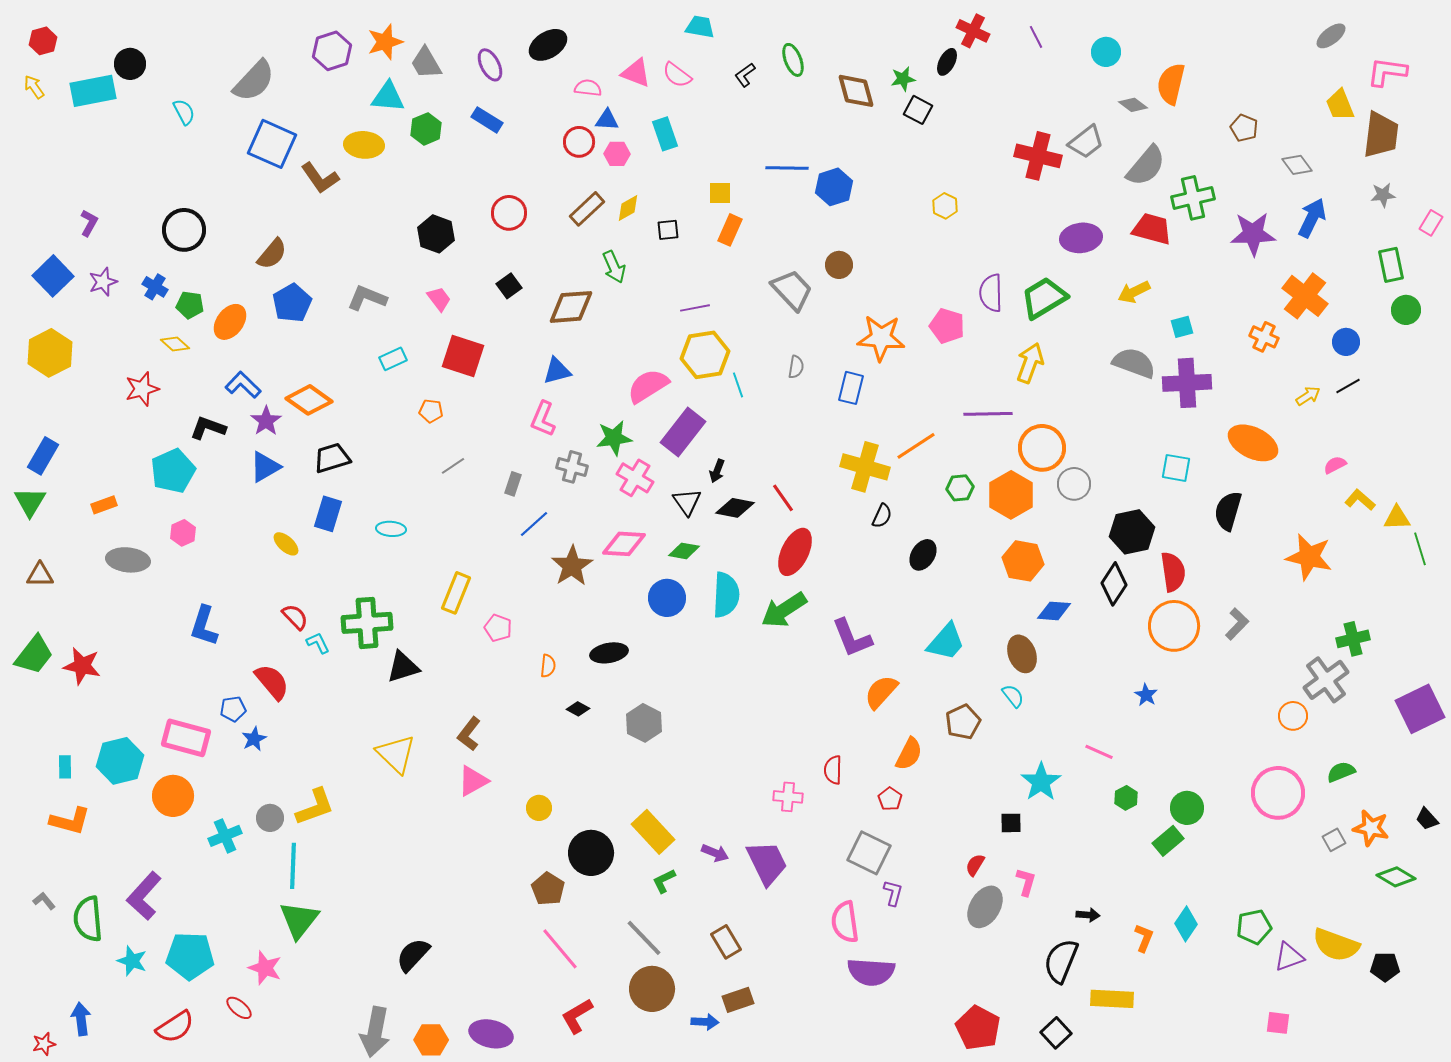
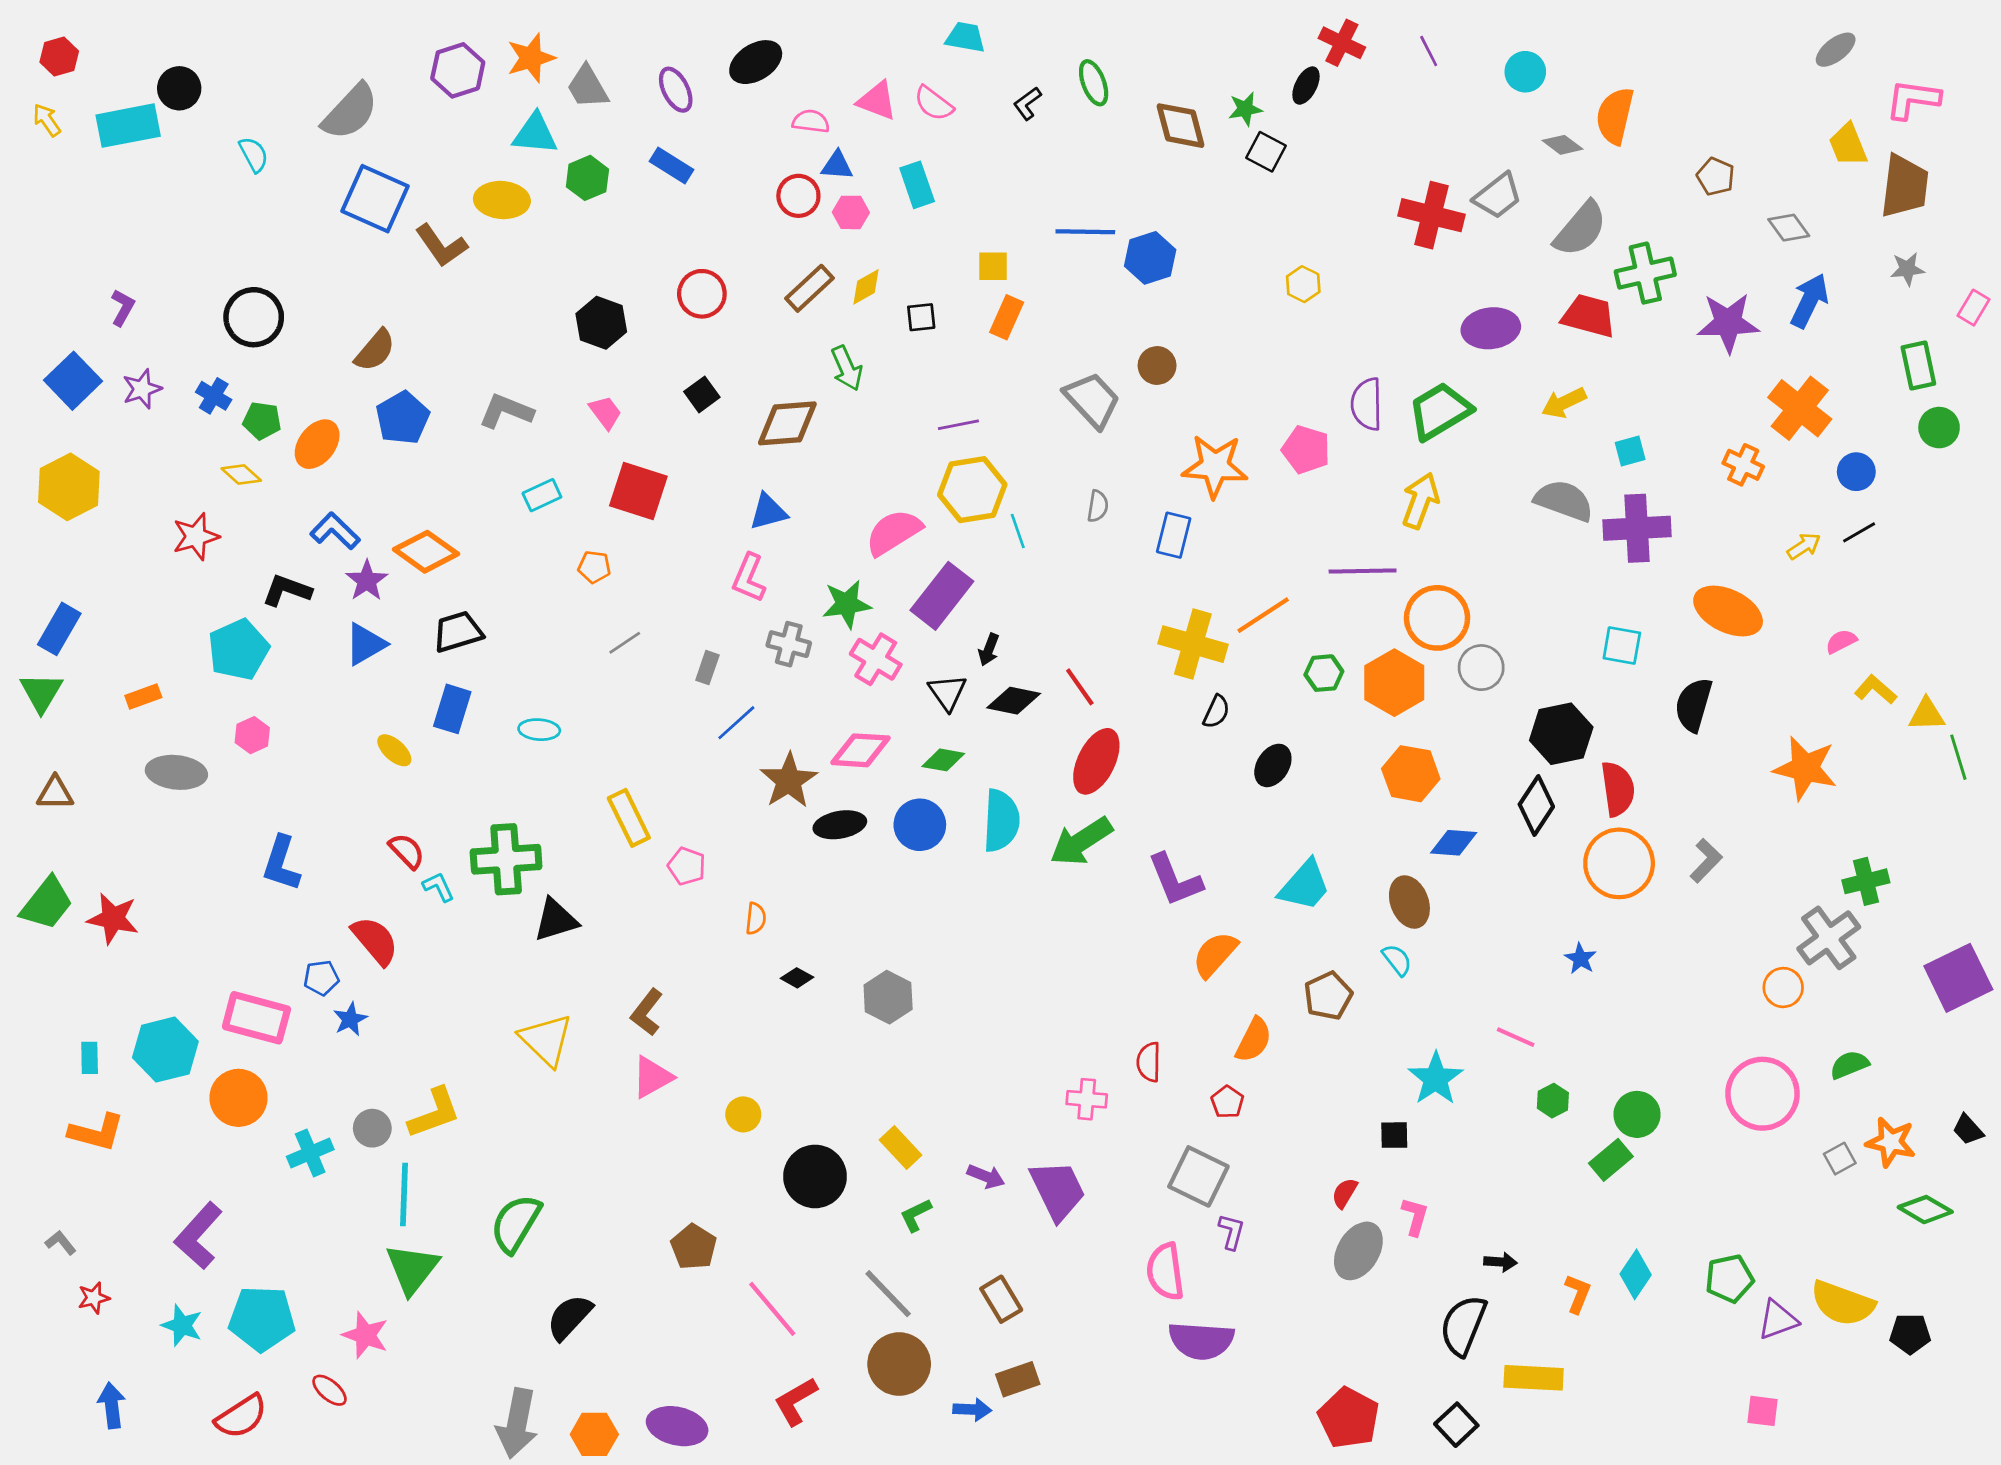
yellow rectangle: (456, 593) -> (629, 818), turned -48
black ellipse: (609, 653) -> (840, 825), moved
yellow rectangle: (653, 832) -> (901, 1148), size x0.7
brown pentagon: (548, 889) -> (694, 1247), moved
green semicircle: (88, 919) -> (516, 1223), moved, turned 36
red star: (44, 1044) -> (94, 1298), moved

